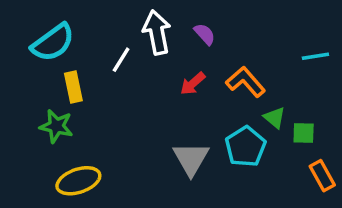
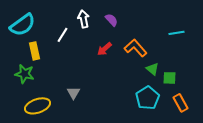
white arrow: (157, 32) -> (84, 19), size x0.7
cyan pentagon: (246, 147) -> (148, 98), moved
gray triangle: (191, 159) -> (74, 93), moved, size x0.6

